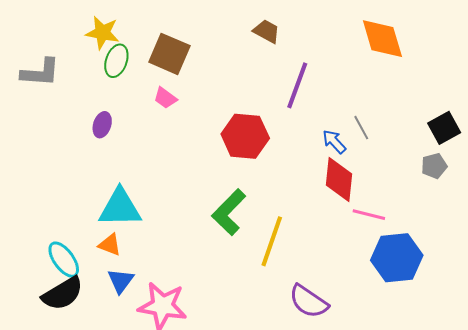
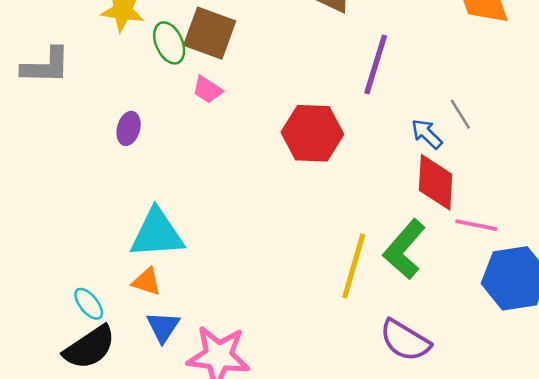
green ellipse: (116, 61) -> (169, 43), moved, turned -40
green L-shape: (229, 212) -> (404, 249), moved
cyan ellipse: (64, 260) -> (89, 304), size x0.7

